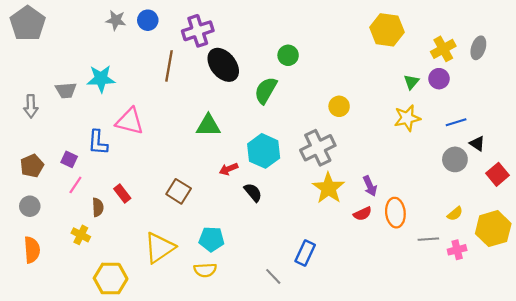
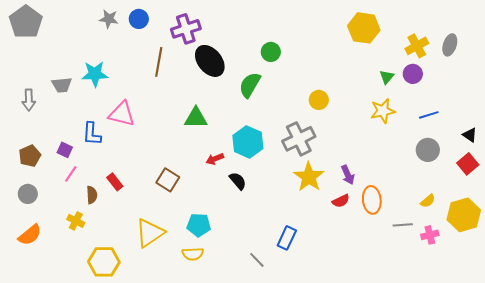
black triangle: (477, 144) -> (470, 135), moved
orange semicircle: (32, 250) -> (30, 235), turned 55

